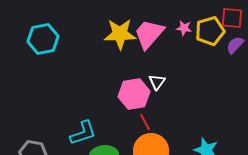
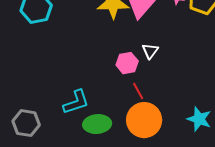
pink hexagon: (134, 94) -> (127, 63), size x0.7

